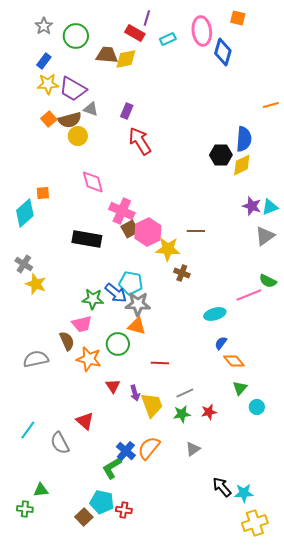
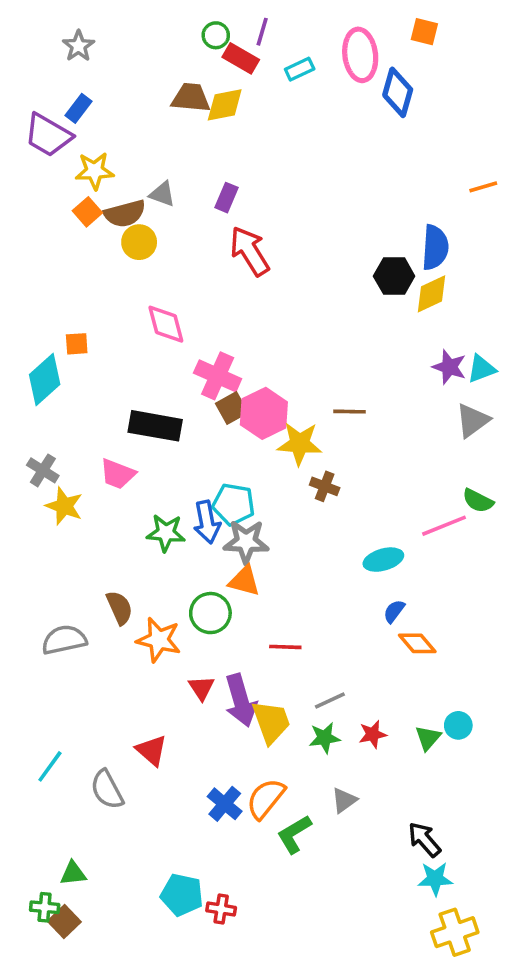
green circle: (76, 36) -> (216, 35), moved, size x0.6
yellow star: (48, 84) -> (95, 171), moved
purple trapezoid: (73, 89) -> (48, 135), moved
blue arrow: (116, 293) -> (207, 522), turned 40
pink trapezoid: (82, 324) -> (118, 474), moved, turned 35
green triangle: (240, 388) -> (428, 738), moved
purple arrow: (135, 393) -> (241, 700), size x1.8
green L-shape: (112, 468) -> (294, 834), moved
black arrow: (222, 487) -> (424, 840), moved
brown square: (84, 517) -> (64, 922), moved

